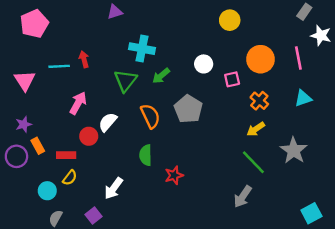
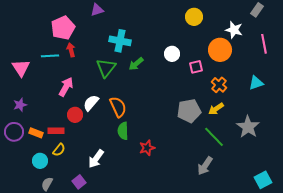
pink pentagon: (34, 24) -> (63, 28), moved
white star: (321, 36) -> (234, 30), moved
pink line: (298, 58) -> (264, 44), moved
gray pentagon: (188, 109) -> (189, 111), moved, turned 30
orange semicircle: (150, 116) -> (118, 107), moved
orange rectangle: (38, 146) -> (36, 133), moved, turned -40

